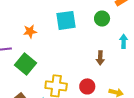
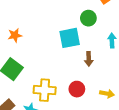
cyan square: (66, 20) -> (70, 38), moved

